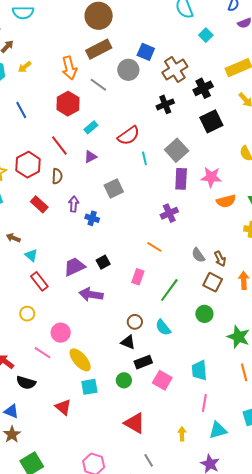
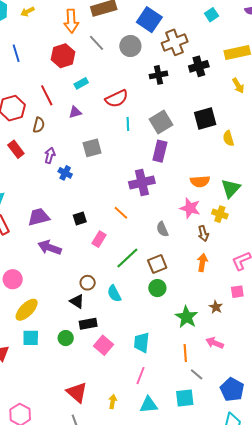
blue square: (146, 52) -> (149, 20), size x1.4
gray circle: (128, 70) -> (130, 46), moved
black square: (211, 121) -> (205, 119), moved
pink star: (211, 177) -> (190, 208), moved
purple cross: (169, 213) -> (142, 182), size x1.4
brown arrow: (220, 259) -> (203, 234), moved
black square: (103, 262) -> (80, 218), moved
brown square: (213, 282) -> (157, 264), moved, turned 30
yellow ellipse: (80, 360) -> (27, 310), turned 75
red triangle: (135, 423) -> (77, 392), moved

